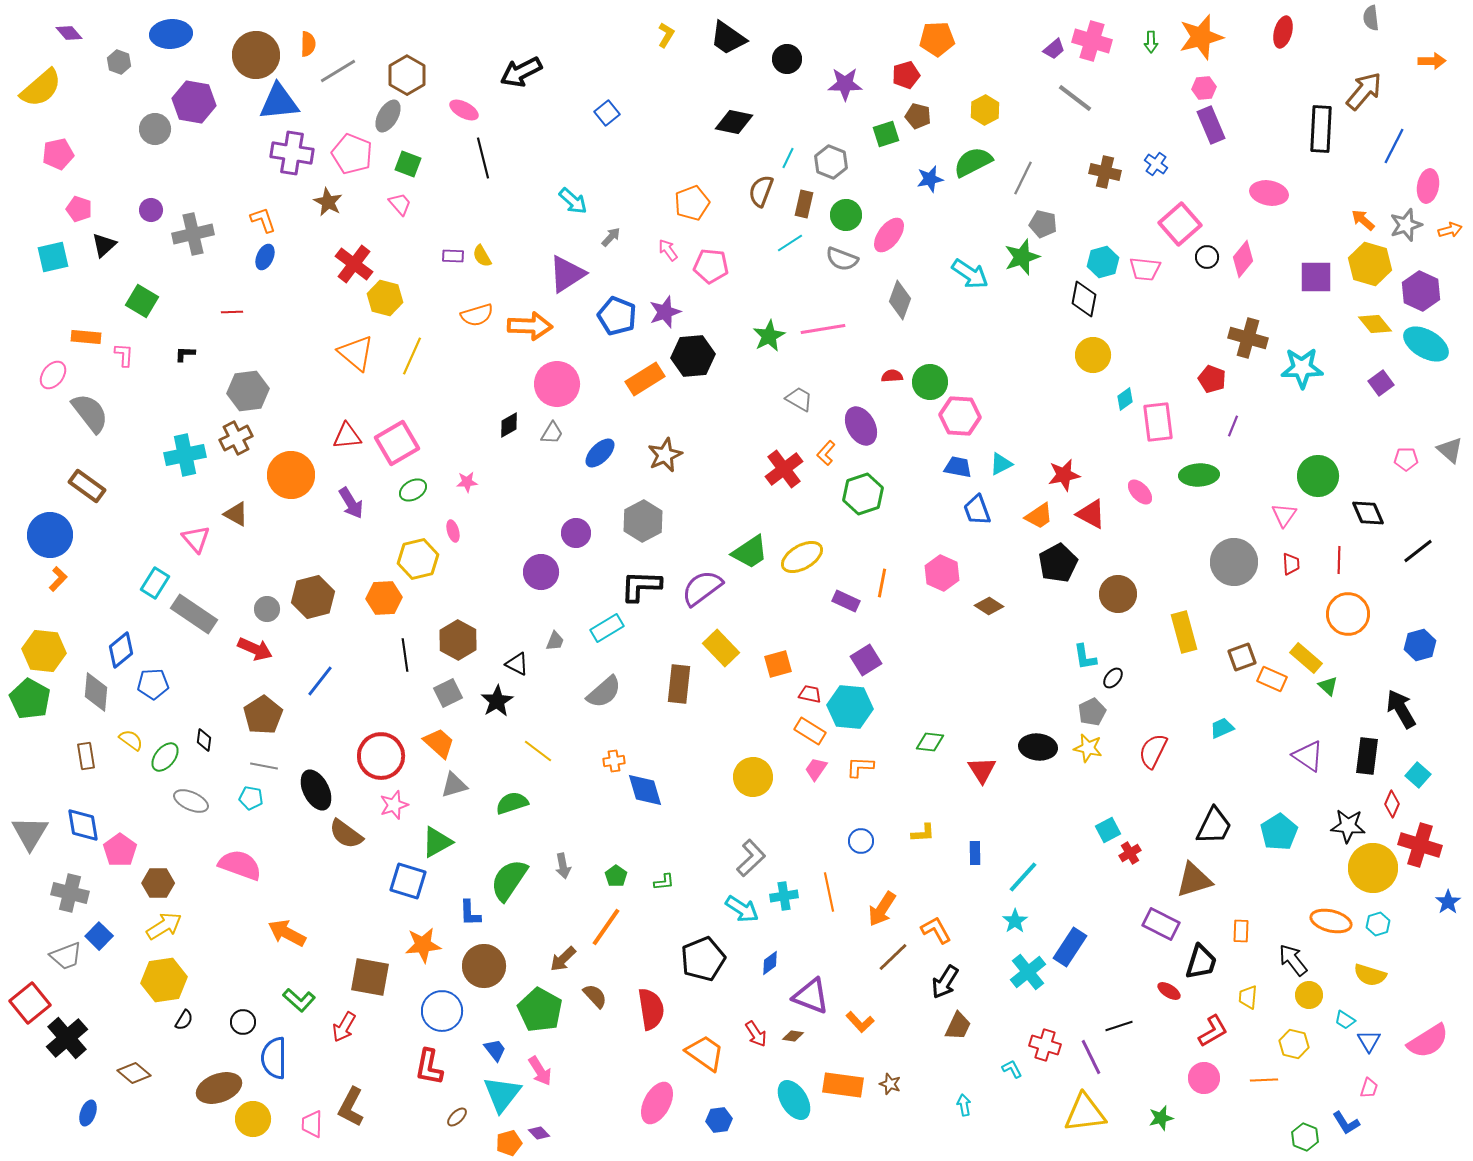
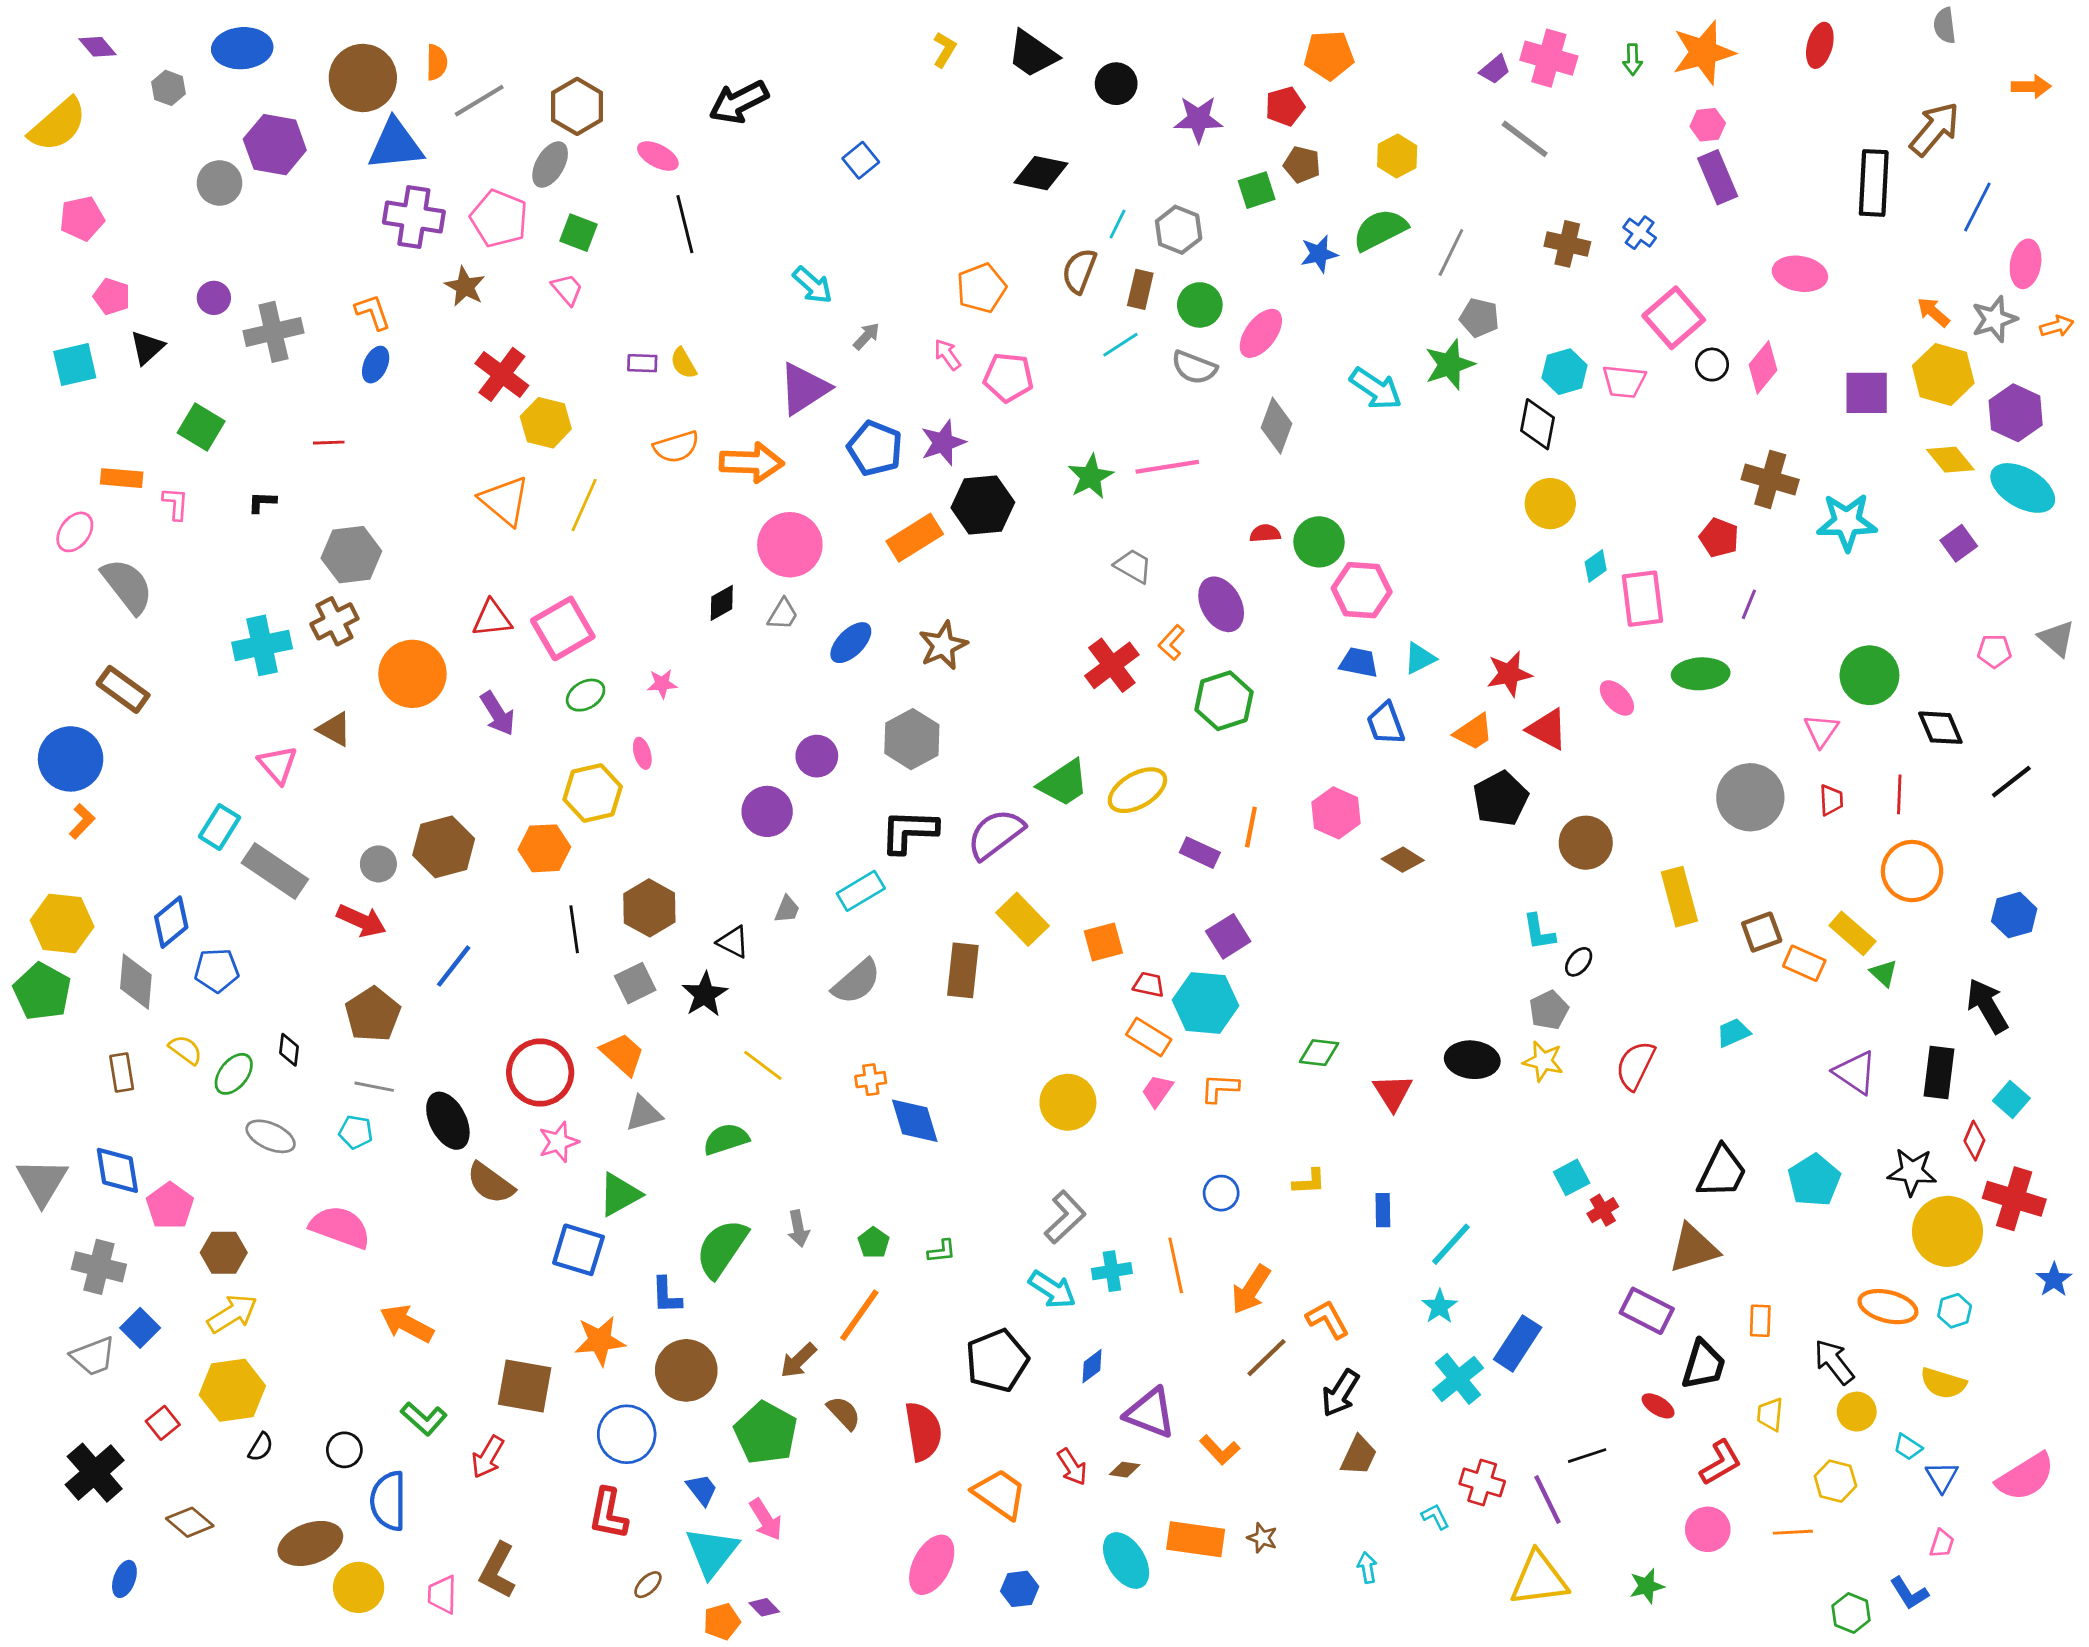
red square: (30, 1003) -> (163, 1423), moved, size x0.6

